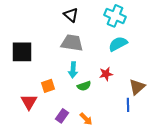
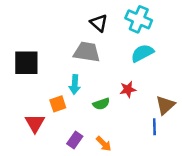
black triangle: (71, 15) -> (99, 23), moved
cyan arrow: (73, 70) -> (75, 85), moved

